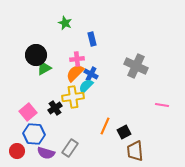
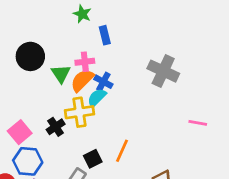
green star: (65, 23) -> (82, 14), moved
green triangle: (44, 68) -> (61, 74), moved, turned -35
black square: (124, 132) -> (93, 159), moved

